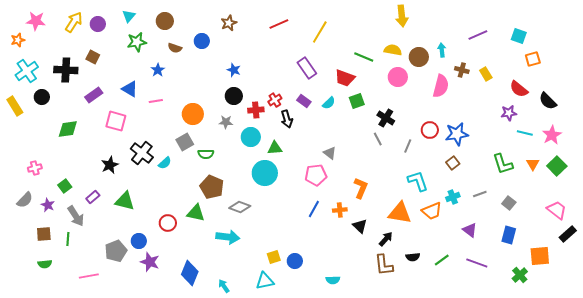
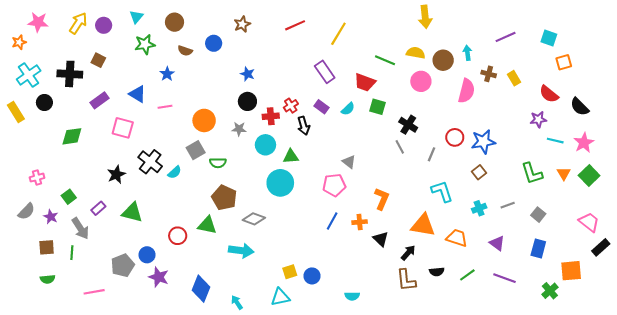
green square: (357, 101) -> (378, 107), turned 35
orange trapezoid: (432, 211) -> (457, 238), moved, turned -140

